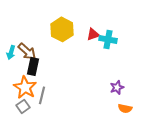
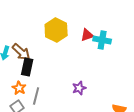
orange star: (25, 87) -> (19, 88), size x0.6
purple star: (117, 87) -> (79, 88), moved

